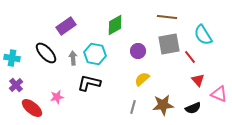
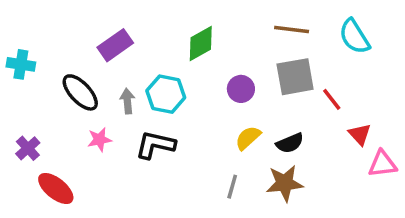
cyan semicircle: (203, 35) -> (354, 37), moved
cyan cross: (12, 58) -> (21, 64), moved
red triangle: (198, 80) -> (360, 134), moved
pink triangle: (219, 94) -> (382, 164), turned -30
pink star: (57, 97) -> (99, 140), moved
black semicircle: (193, 108) -> (290, 143), moved

